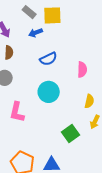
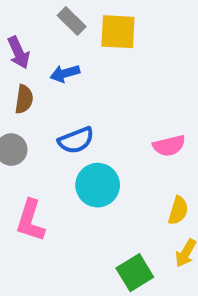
blue arrow: (36, 33) -> (65, 73), moved
blue semicircle: (48, 59) -> (76, 140), moved
pink semicircle: (82, 70) -> (169, 146), turned 70

